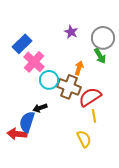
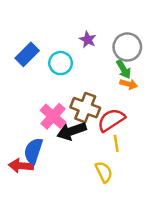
pink cross: (34, 62) -> (53, 116), moved
orange arrow: (79, 68) -> (129, 84), moved, turned 88
cyan circle: (49, 80) -> (61, 63), moved
black arrow: (40, 108) -> (72, 131), moved, size x1.6

